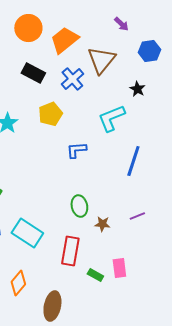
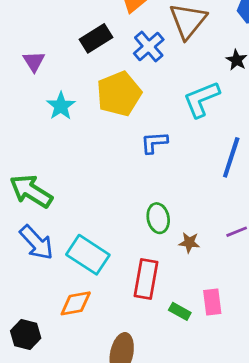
black rectangle: (33, 73) -> (96, 38), turned -60
yellow pentagon: (50, 114) -> (119, 94), size x1.4
orange diamond: (18, 283) -> (76, 303), moved, turned 40

